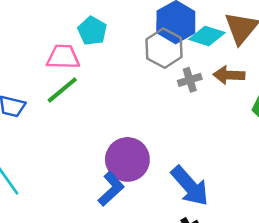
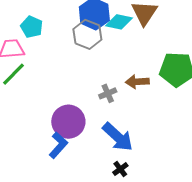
brown arrow: (229, 75) -> (137, 82), moved
gray cross: (190, 80) -> (108, 93), moved

